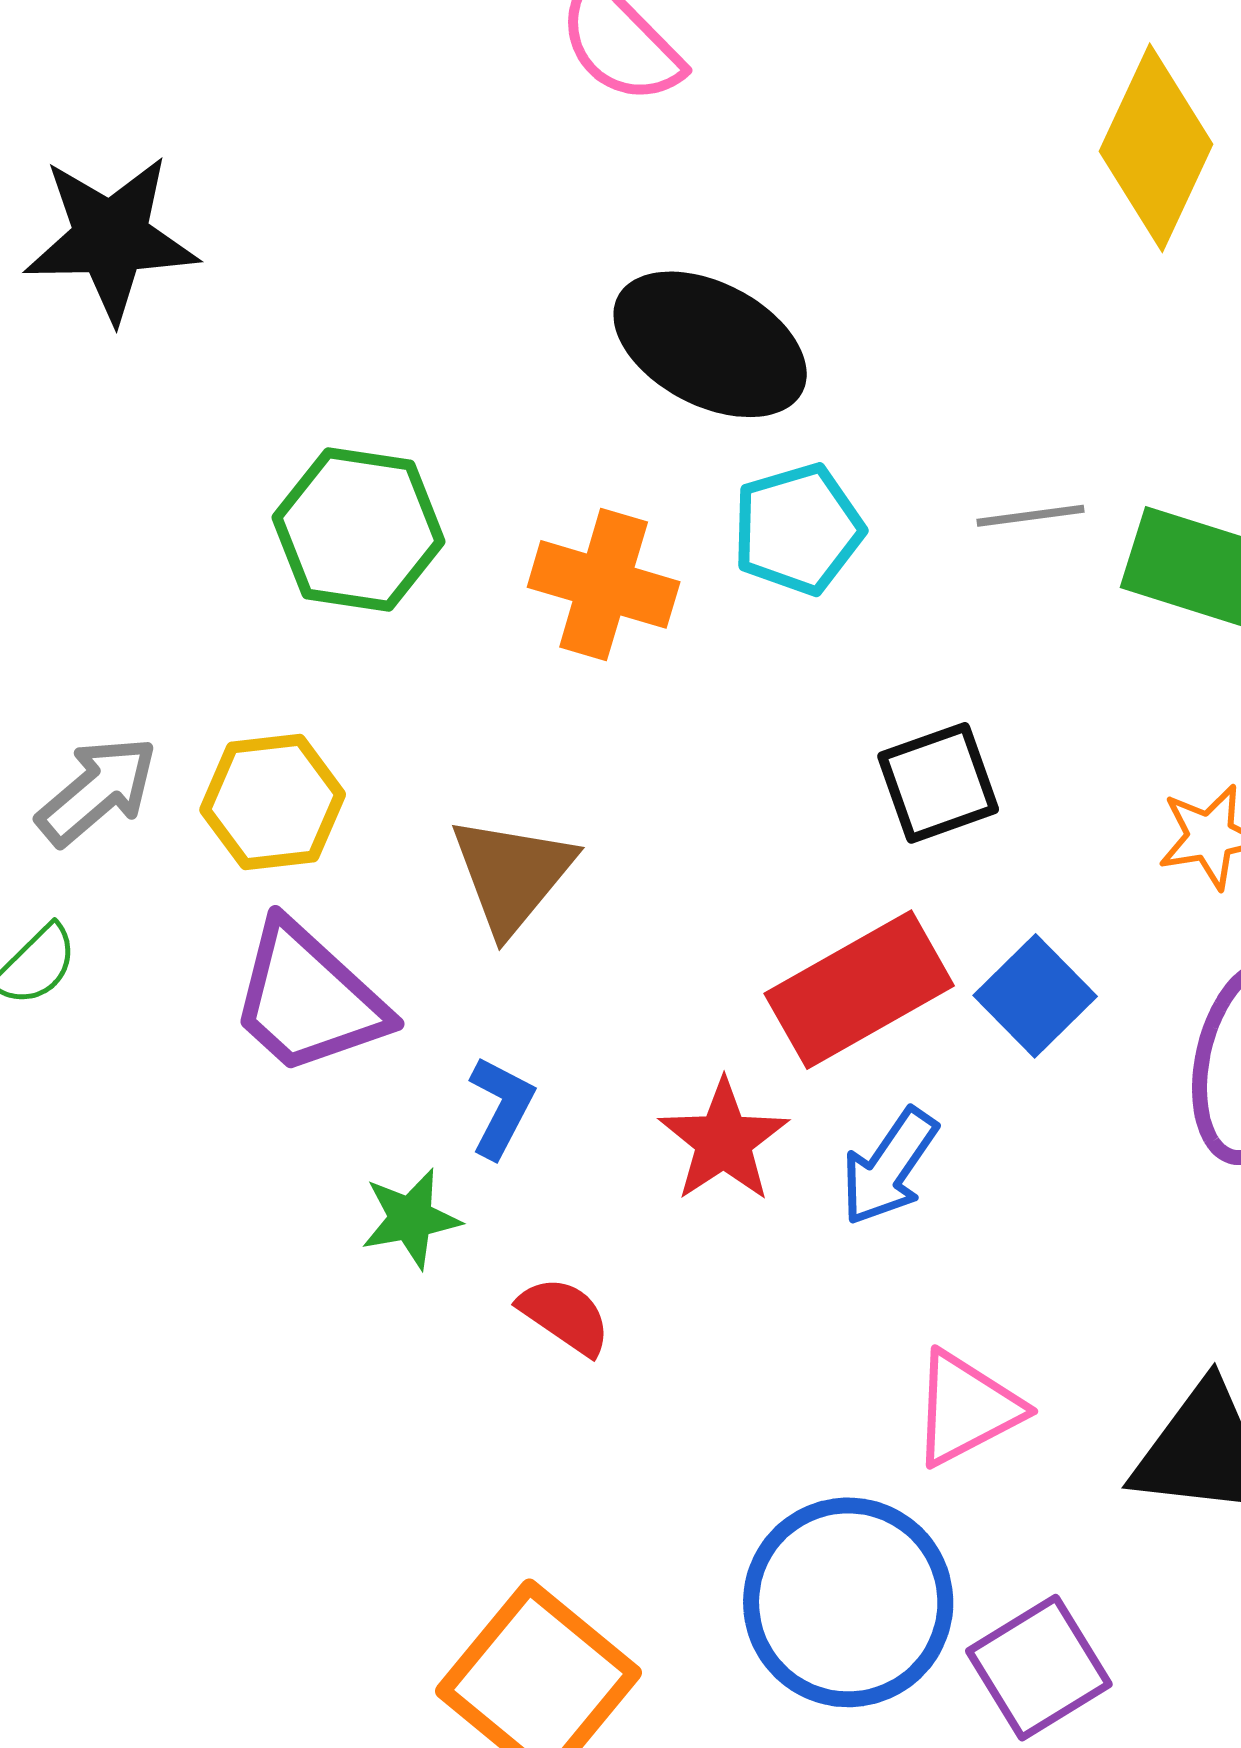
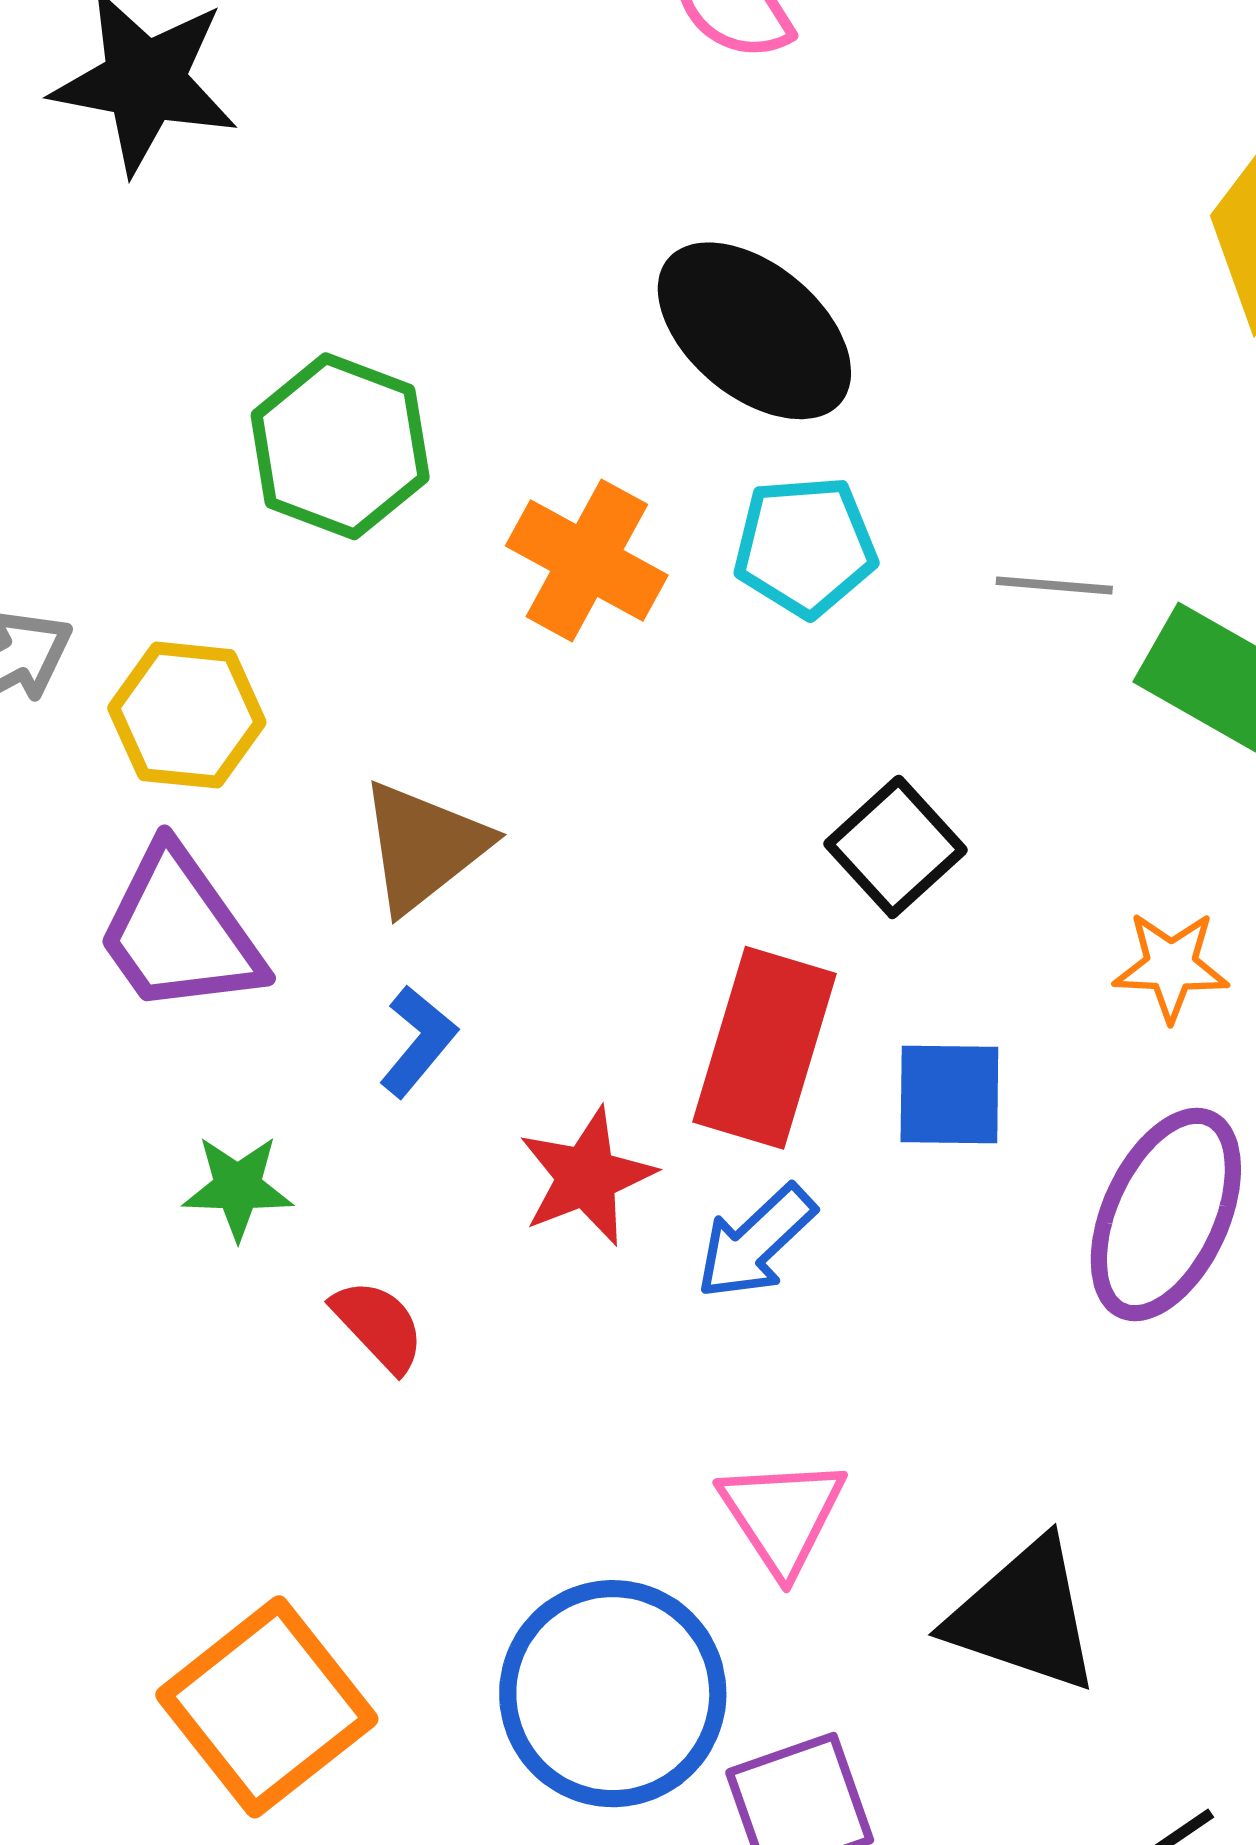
black square: (938, 783) -> (895, 847), turned -35
red rectangle: (859, 990) -> (765, 1048), turned -56
blue square: (1035, 996) -> (949, 1095), turned 33
blue L-shape: (501, 1107) -> (418, 1041), moved
pink triangle: (966, 1409) -> (782, 1515), turned -48

